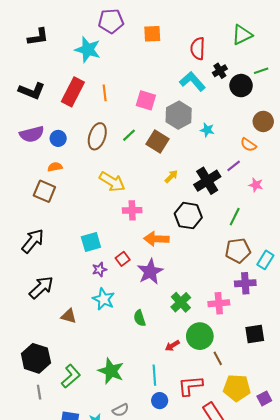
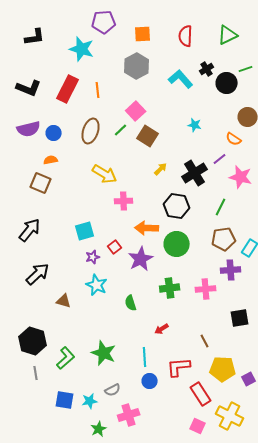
red semicircle: (198, 49) -> (186, 36), moved
pink square: (146, 100) -> (136, 111), moved, turned 30
gray hexagon: (179, 115) -> (137, 66), moved
pink star: (256, 185) -> (241, 177), size x1.6
green cross: (181, 302) -> (170, 288), turned 36
green circle: (200, 336) -> (177, 244), moved

